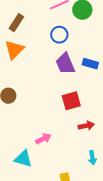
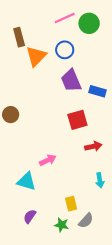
brown rectangle: (16, 23) -> (19, 37), turned -48
orange triangle: (14, 50) -> (36, 56), moved
blue rectangle: (90, 64) -> (98, 91), moved

